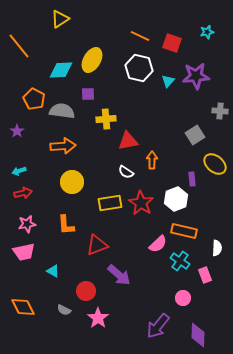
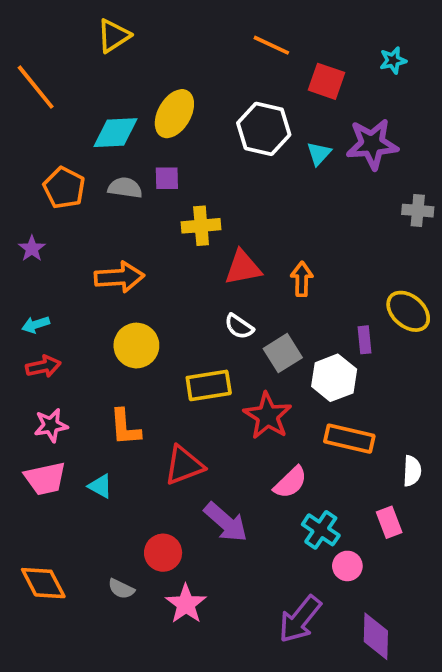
orange line: (140, 36) -> (271, 45), moved
gray semicircle: (62, 111) -> (125, 188), moved, size x0.7
gray square: (195, 135) -> (283, 353), moved
orange arrow: (152, 160) -> (302, 279), moved
red star: (141, 203) -> (268, 416), moved
pink semicircle: (158, 244) -> (290, 482), moved
cyan cross: (180, 261) -> (321, 530), moved
cyan triangle: (53, 271) -> (100, 486), moved

